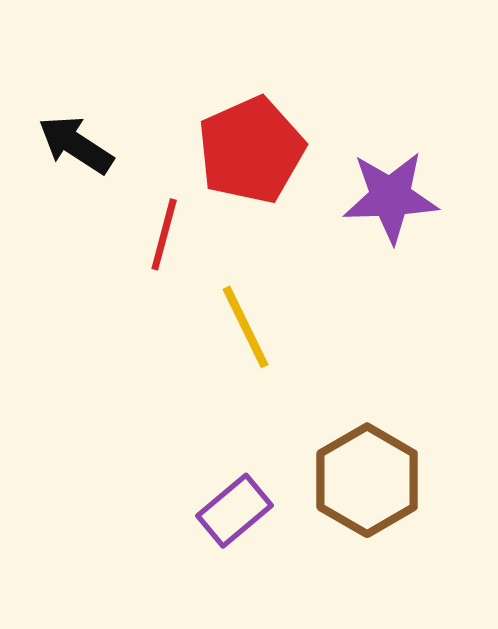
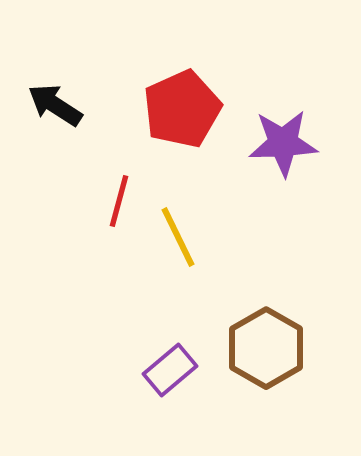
red line: (164, 234) -> (119, 201), moved

